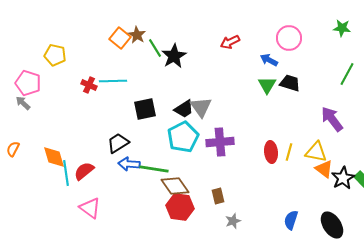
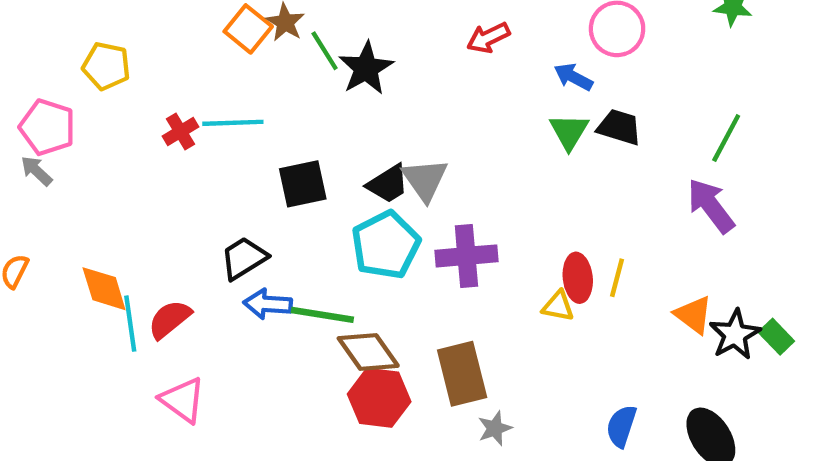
green line: (347, 74) -> (726, 138), moved
red cross: (89, 85) -> (180, 132), turned 35
yellow triangle: (316, 152) -> (558, 306), moved, size x0.7
brown rectangle: (218, 196) -> (462, 374), size x1.8

